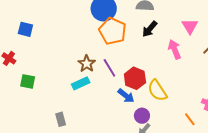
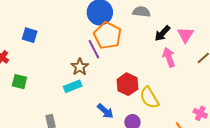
blue square: (25, 29) -> (30, 35), moved
black arrow: (150, 29) -> (162, 33), moved
purple line: (109, 68) -> (94, 49), moved
blue arrow: (126, 96) -> (105, 111), moved

